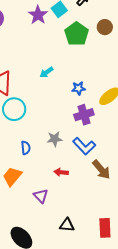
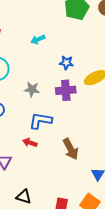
gray star: (55, 139) -> (32, 89), moved
blue L-shape: (84, 146) -> (40, 121), moved, turned 130

